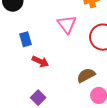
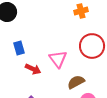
pink triangle: (67, 24) -> (58, 59), moved

